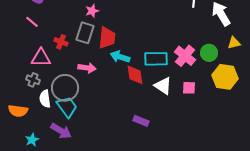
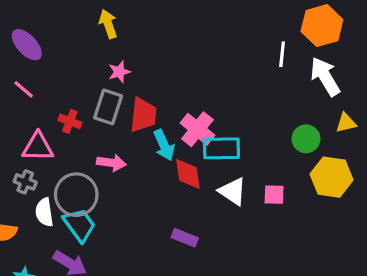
pink cross: (185, 56) -> (197, 129), moved
cyan arrow: (120, 57) -> (164, 145), turned -132
purple rectangle: (141, 121) -> (185, 238), moved

